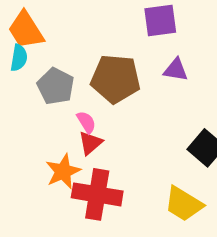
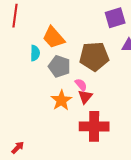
orange trapezoid: (26, 30) -> (54, 38), moved
orange star: (63, 171) -> (61, 100), moved

